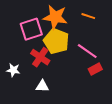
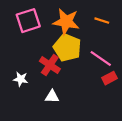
pink square: (31, 29) -> (28, 21), moved

